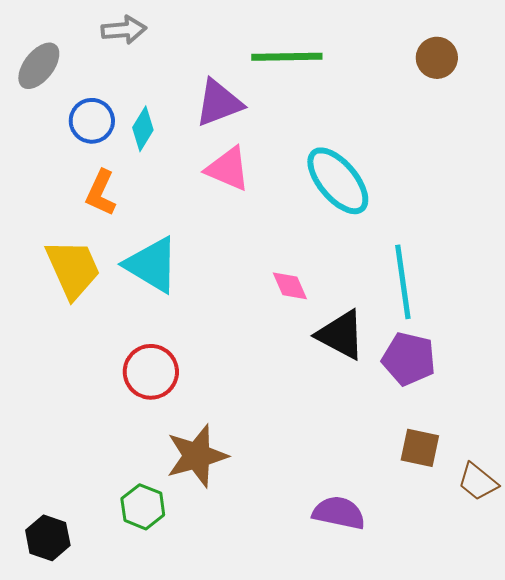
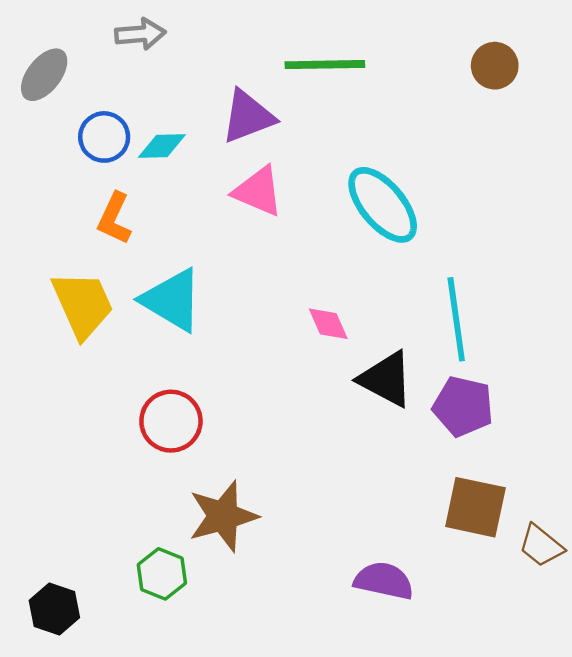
cyan diamond: (143, 129) -> (162, 146), turned 57
brown square: (420, 448) -> (475, 507), size x1.4

